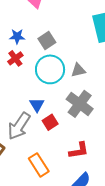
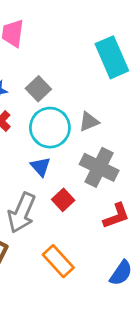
blue triangle: (37, 105) -> (41, 167), moved
red L-shape: (79, 150) -> (116, 216), moved

